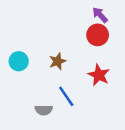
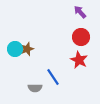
red circle: (98, 35) -> (81, 37), moved
brown star: (57, 61) -> (27, 49), moved

